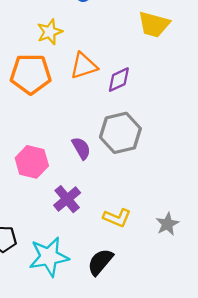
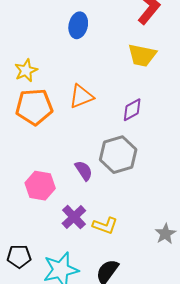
yellow star: (50, 32) -> (26, 71), moved
purple diamond: (119, 80) -> (132, 110), moved
yellow L-shape: (117, 218) -> (105, 226), moved

